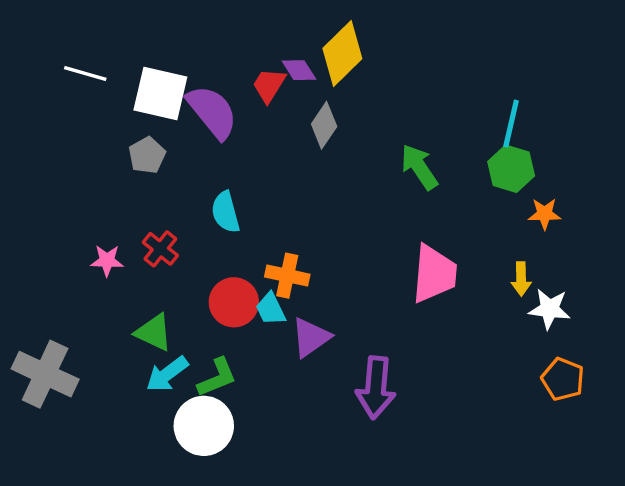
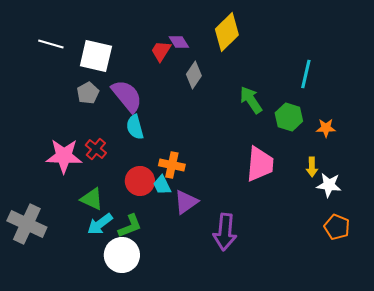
yellow diamond: (342, 53) -> (227, 32), moved
purple semicircle: (212, 112) -> (127, 96), moved
green hexagon: (511, 169) -> (289, 117), moved
pink star: (107, 261) -> (64, 156), size x1.8

